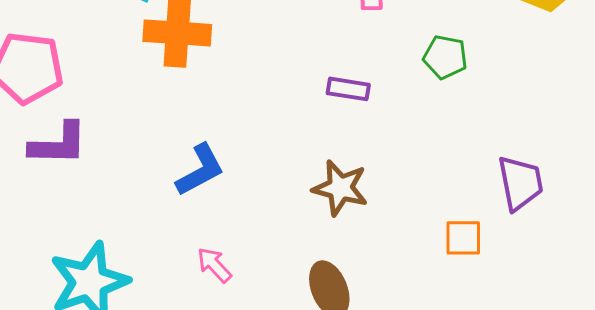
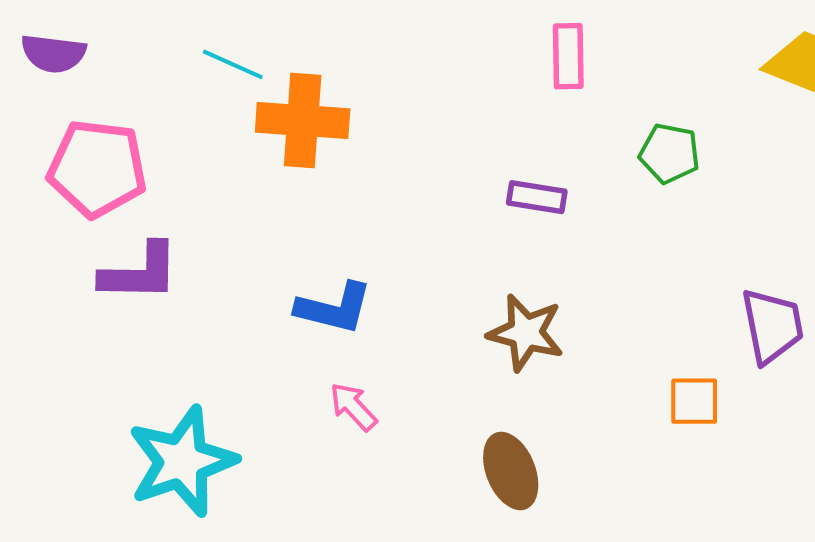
blue L-shape: (200, 170) -> (334, 308), turned 42
pink arrow: (214, 265) -> (353, 407), moved

